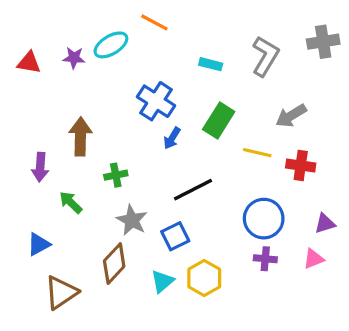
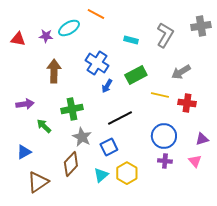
green rectangle: (219, 120) -> (136, 75), turned 30
brown arrow: (80, 137) -> (54, 71), moved
purple arrow: (40, 167) -> (25, 104), turned -102
green cross: (116, 175) -> (72, 109), size x1.5
pink triangle: (314, 259) -> (195, 161), turned -48

